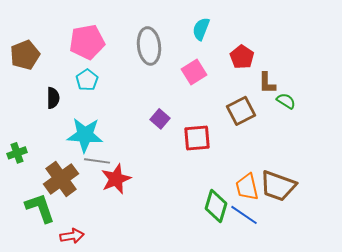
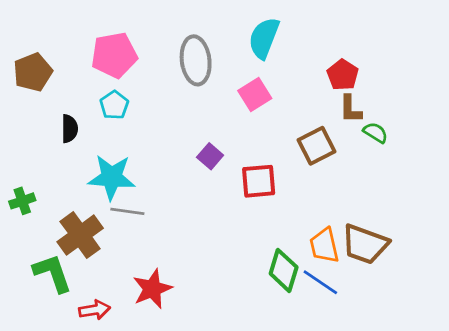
cyan semicircle: (201, 29) -> (264, 38), size x1.4
red pentagon: (242, 57) -> (343, 75), moved
red star: (116, 179) -> (152, 289), moved

